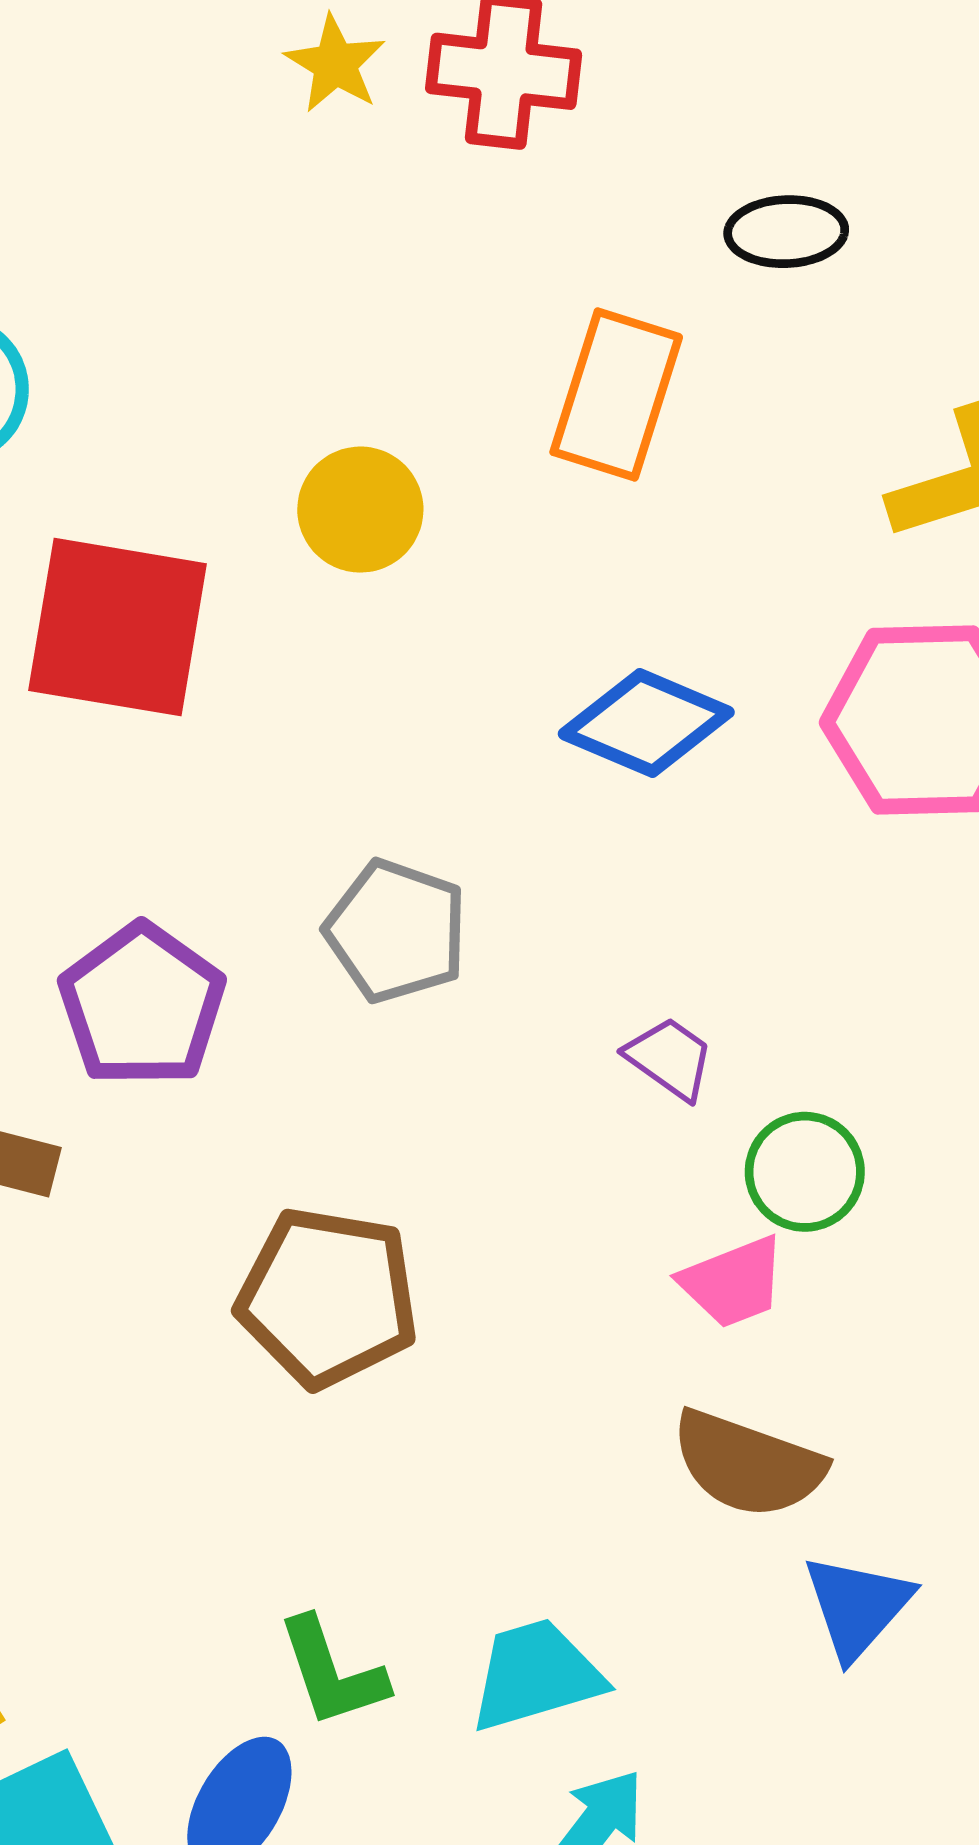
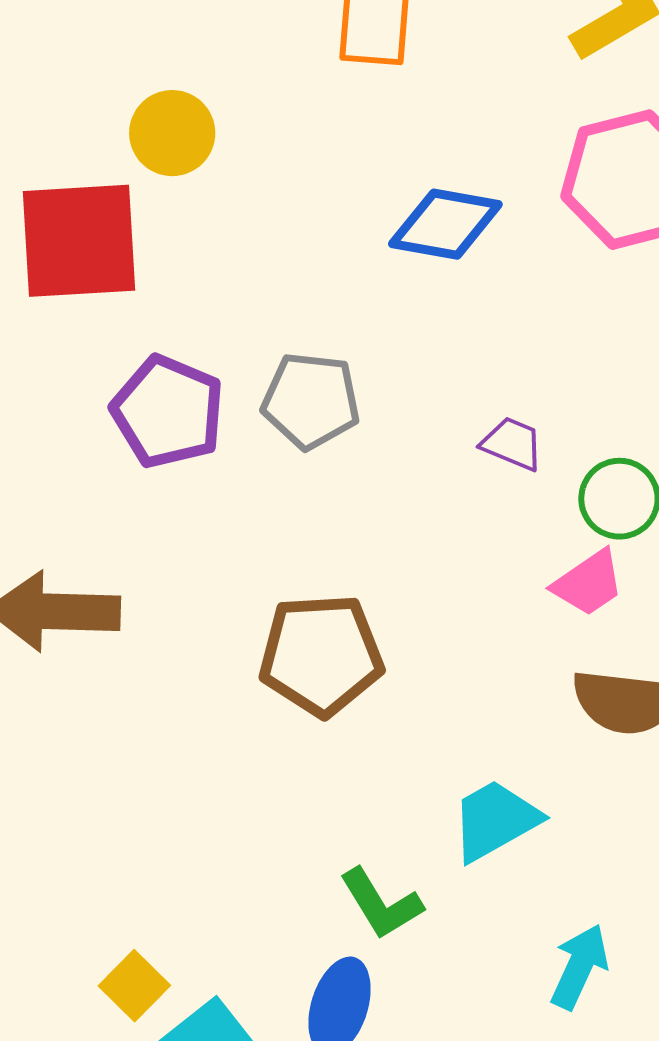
yellow circle: (360, 510) -> (172, 133), moved
purple pentagon: (142, 1005) -> (168, 412), moved
cyan trapezoid: (536, 1675) -> (495, 820), moved

